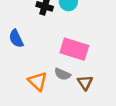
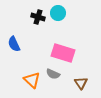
brown triangle: (85, 82) -> (81, 83), moved

